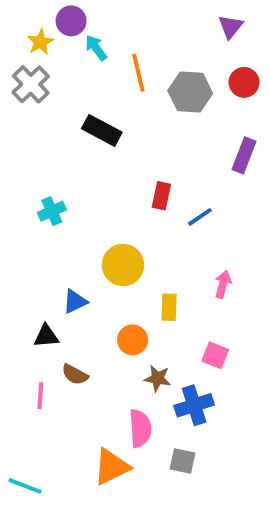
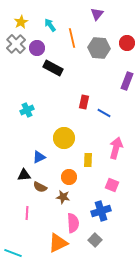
purple circle: (71, 21) -> (37, 48), moved
purple triangle: (231, 27) -> (97, 14), moved
blue line: (200, 217) -> (104, 113), turned 64
pink arrow: (223, 284) -> (116, 148), size x1.5
brown semicircle: (75, 374) -> (40, 187), moved
brown star: (158, 378) -> (63, 197), moved
pink line: (40, 396) -> (27, 213), moved
gray square: (183, 461) -> (95, 240), turned 32

